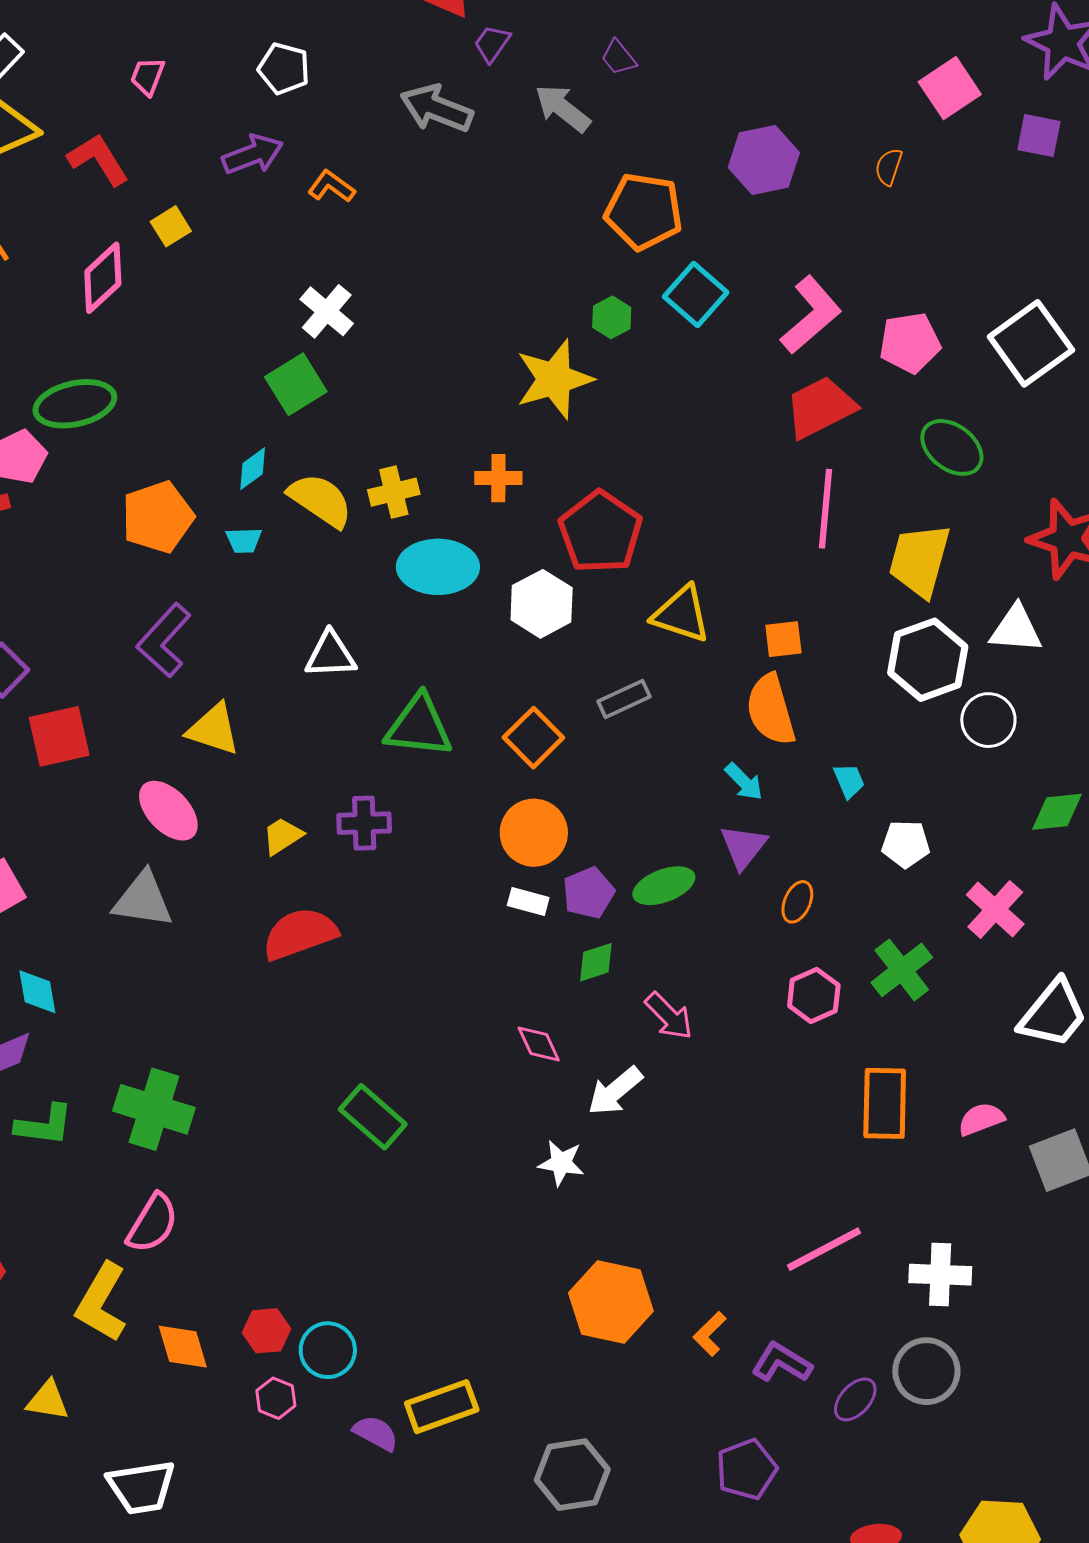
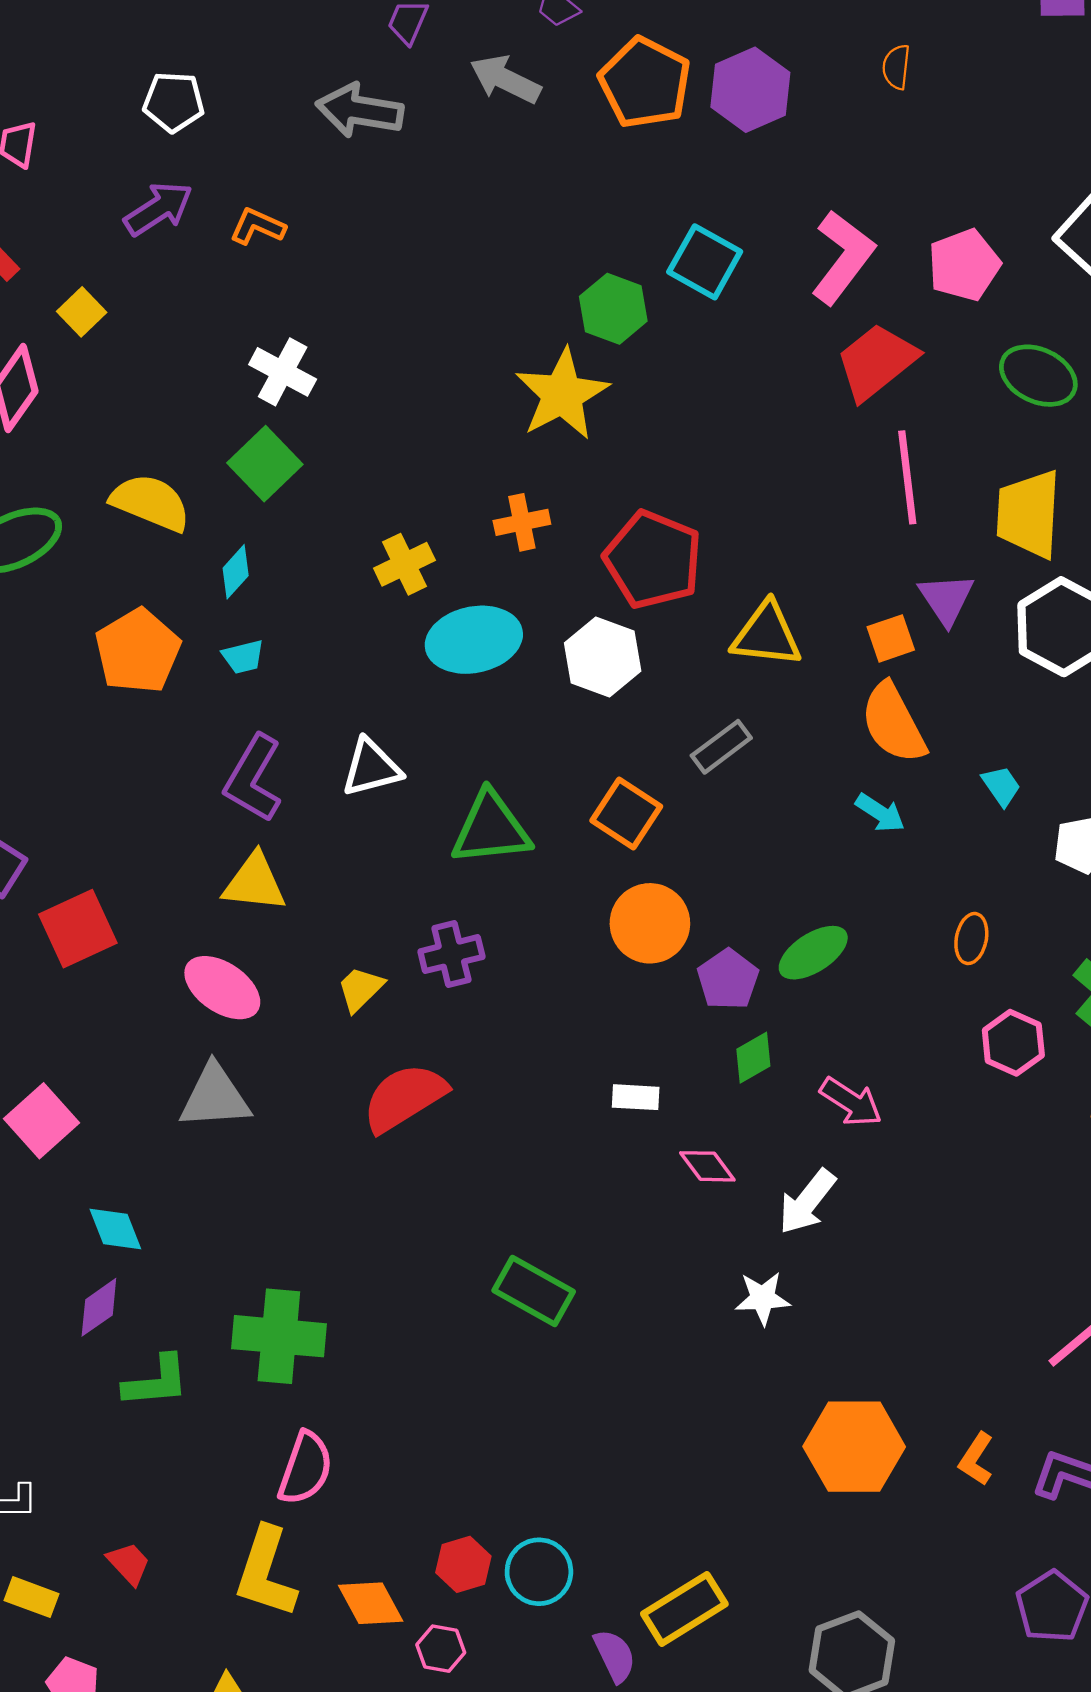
orange pentagon: (644, 211) -> (645, 83), moved, turned 30
green hexagon: (612, 317) -> (613, 309), size x1.4
yellow semicircle: (320, 500) -> (151, 503), moved
purple L-shape: (164, 640) -> (253, 778), moved
purple triangle: (743, 847) -> (946, 599), moved
white rectangle: (528, 902) -> (636, 1097), moved
pink hexagon: (276, 1398) -> (441, 1649), moved
purple semicircle: (376, 1433) -> (615, 1656), turned 48

